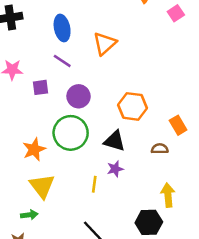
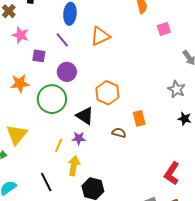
orange star: (34, 149) -> (20, 83), moved
yellow arrow: (168, 195) -> (74, 166), moved

